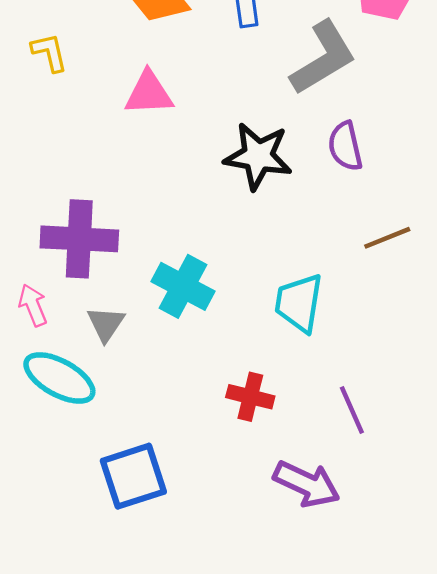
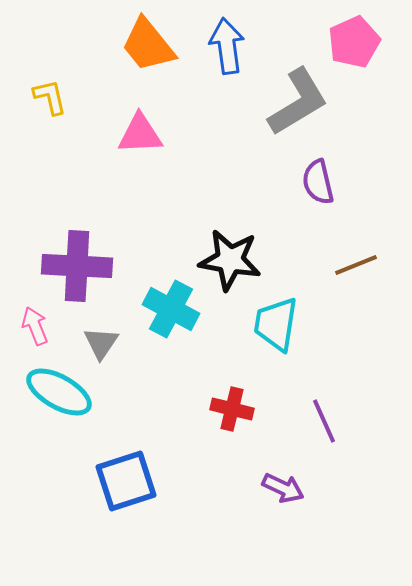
black star: (258, 156) -> (230, 260), moved
purple arrow: (307, 484) -> (283, 488), size x0.7

